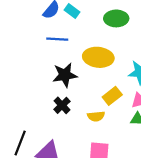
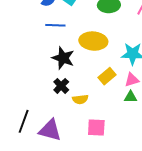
black star: (65, 75) -> (63, 58), turned 30
yellow semicircle: (96, 116) -> (80, 99), moved

